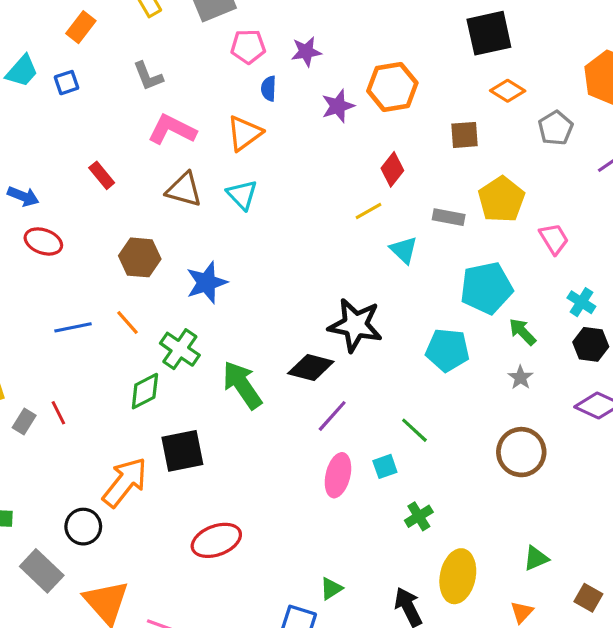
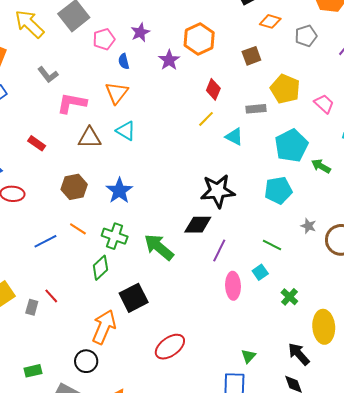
gray pentagon: (556, 128) -> (306, 36), turned 30
gray star: (520, 377) -> (308, 226), moved

